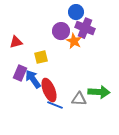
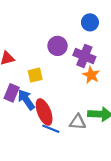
blue circle: (76, 12) -> (90, 22), moved
purple cross: (85, 28) -> (84, 56), moved
orange star: (74, 41) -> (91, 75), moved

